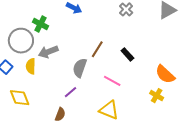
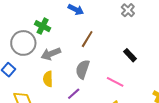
brown line: (97, 49) -> (87, 39), moved
yellow semicircle: (31, 66) -> (48, 79), moved

